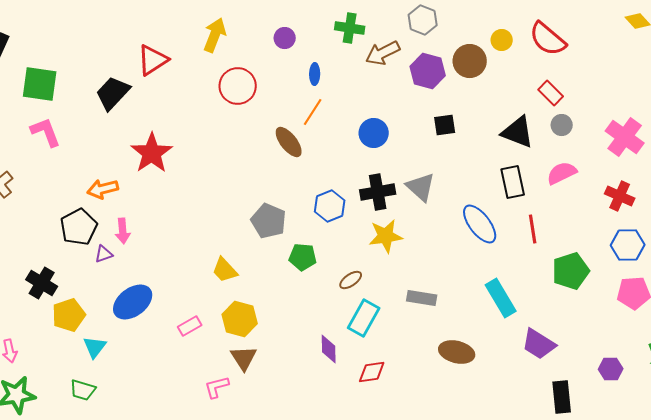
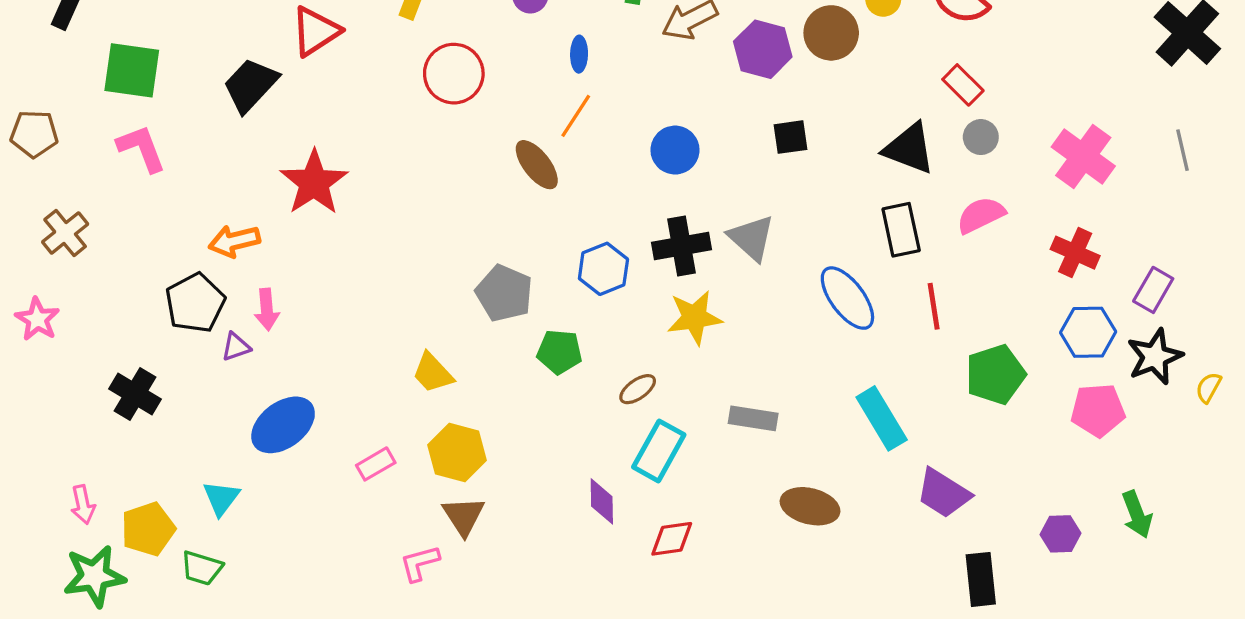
yellow pentagon: (69, 315) -> (148, 529), moved

